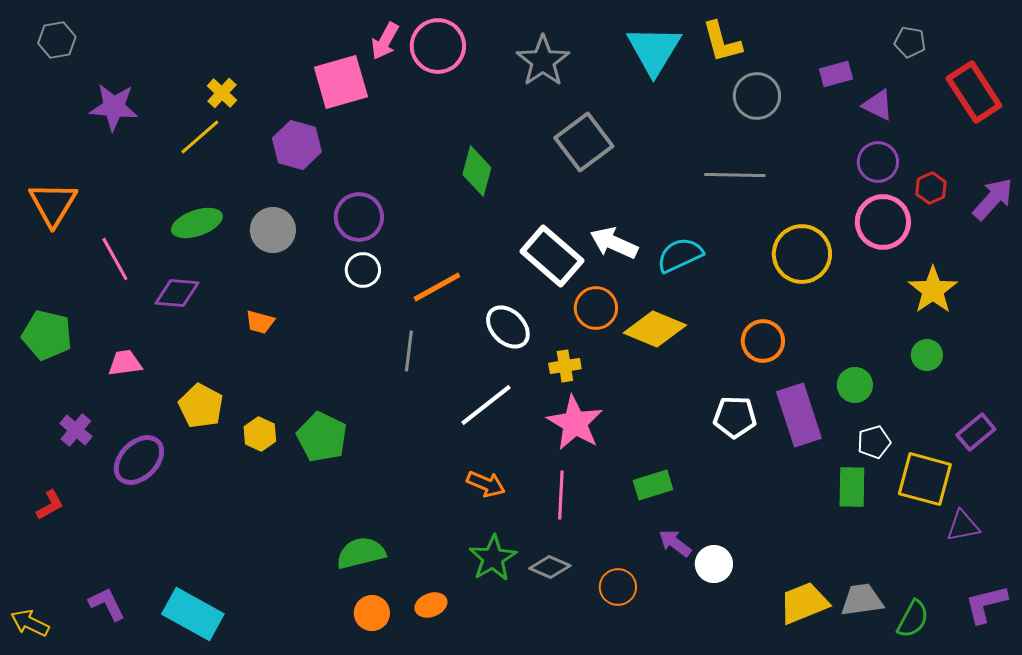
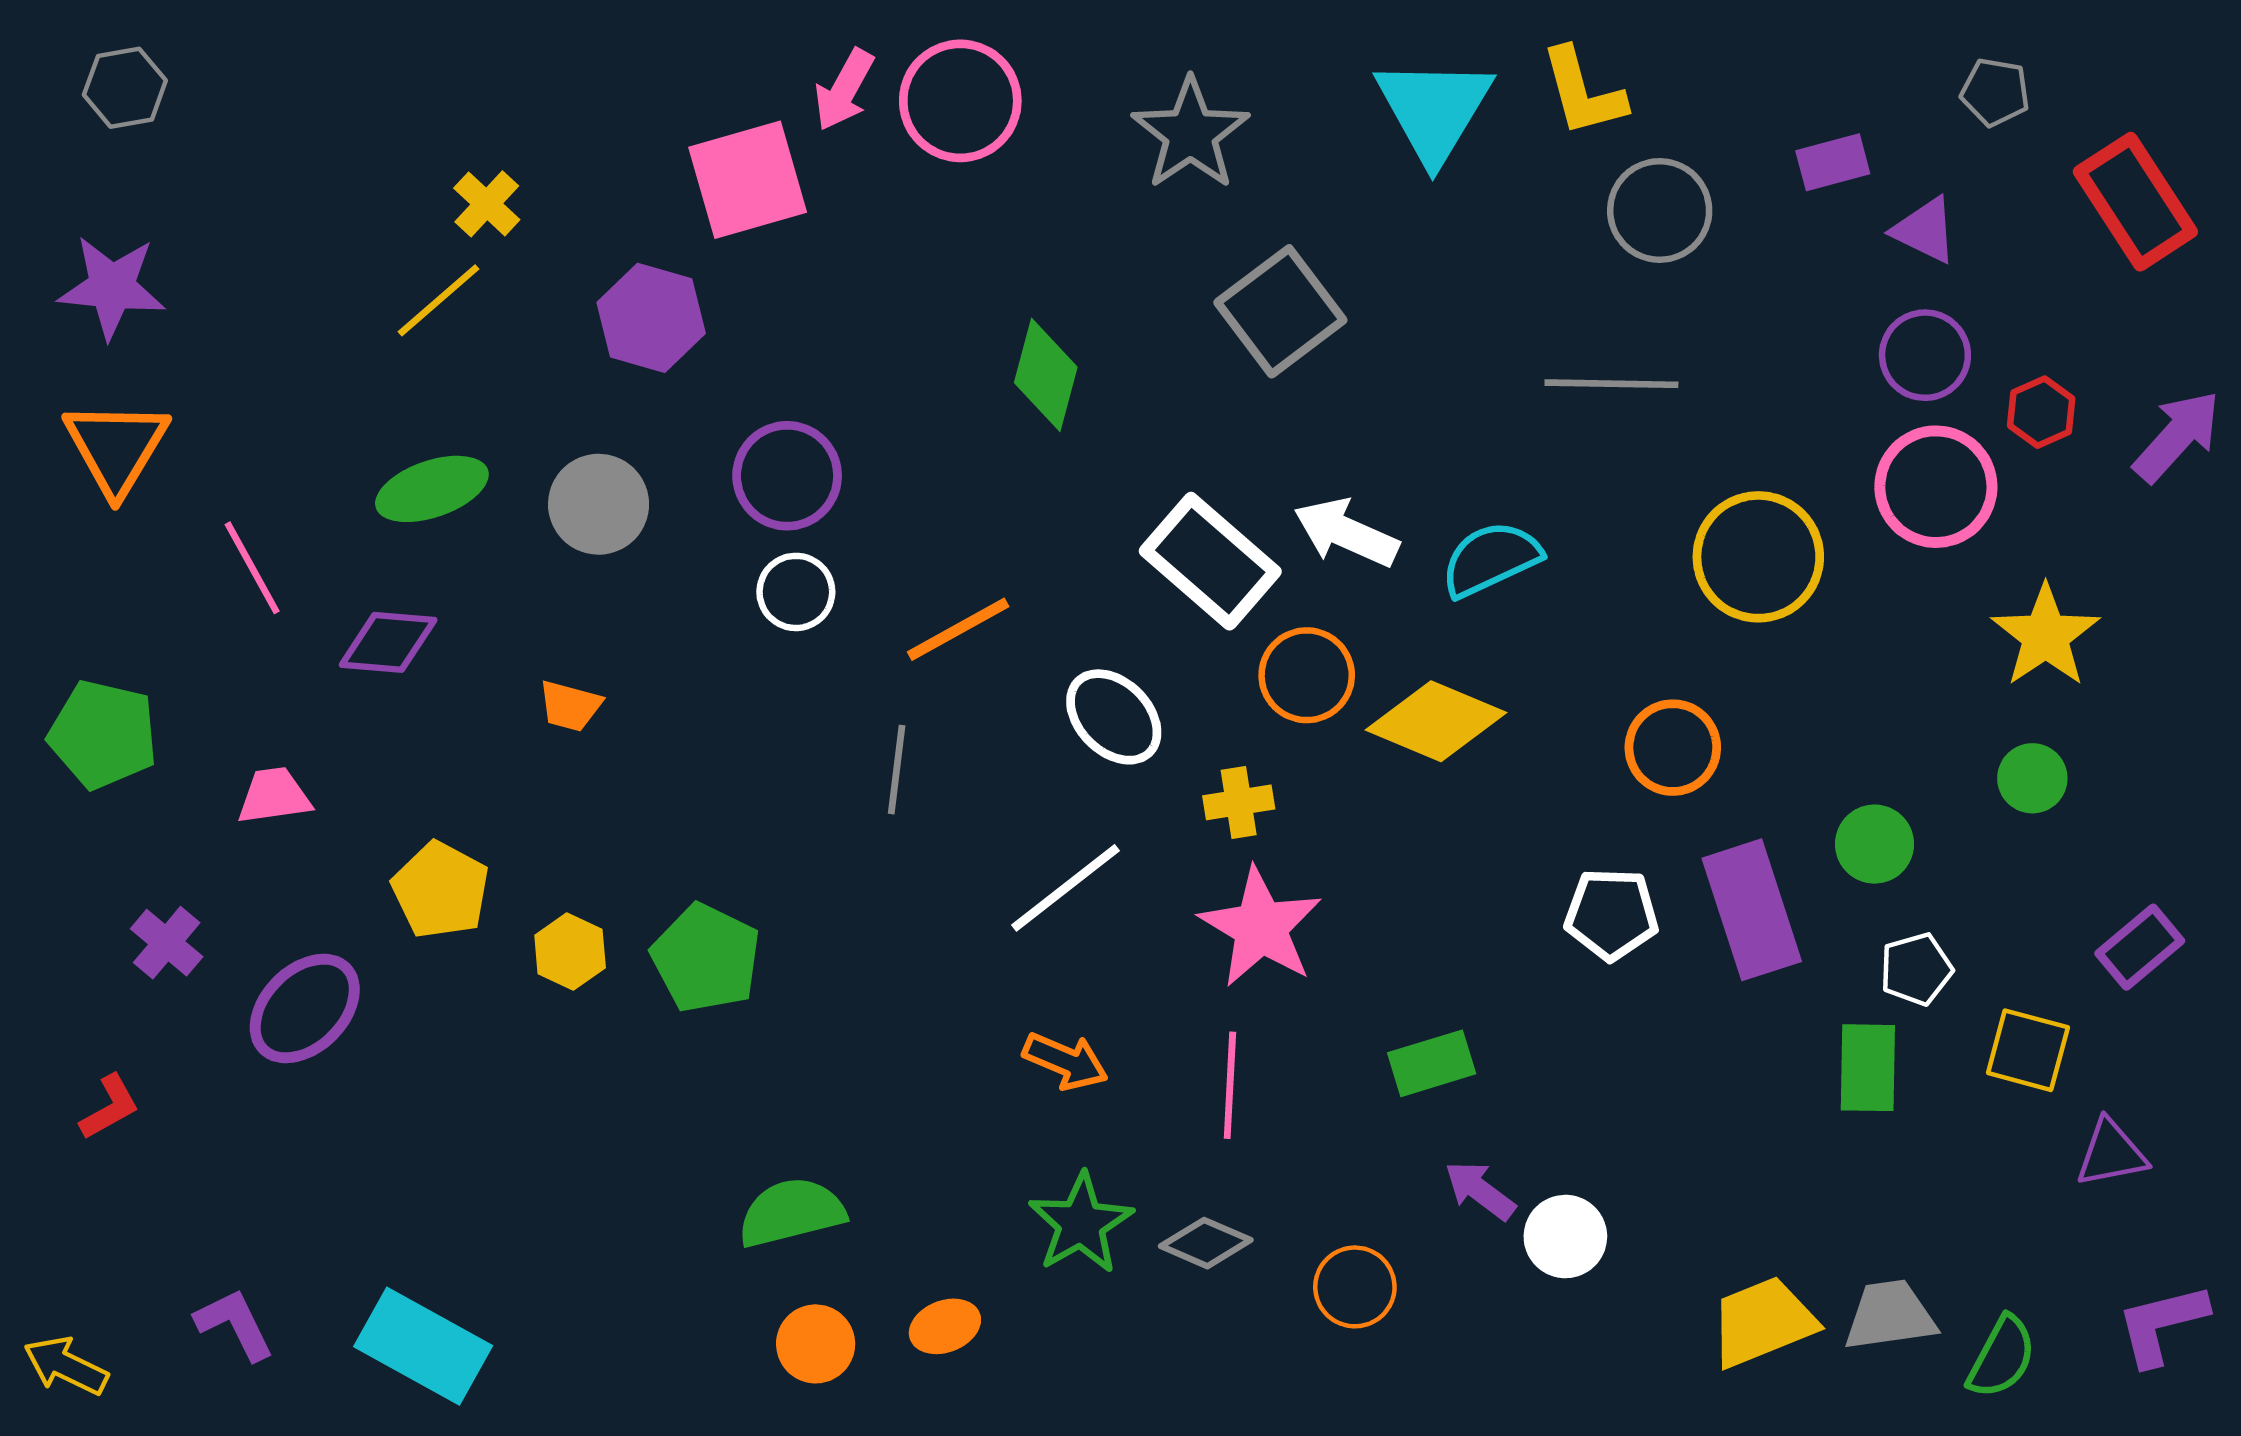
purple star: (114, 107) -> (112, 287), moved
yellow square: (925, 479) -> (2028, 1050), size x0.7

